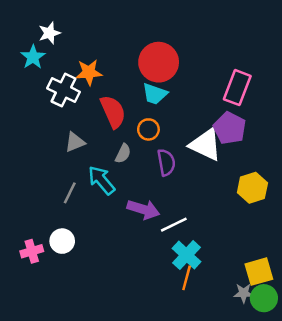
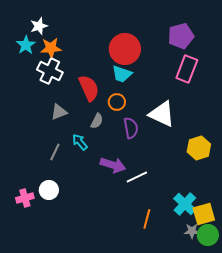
orange star: (89, 72) -> (51, 48), moved
purple pentagon: (230, 128) -> (181, 36), moved, turned 30
cyan arrow: (102, 180) -> (80, 142), size x0.7
cyan cross: (187, 255) -> (185, 204), moved

